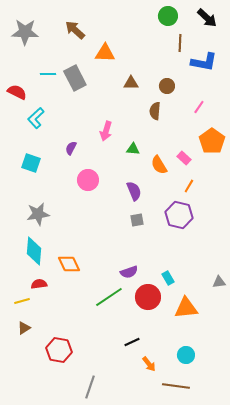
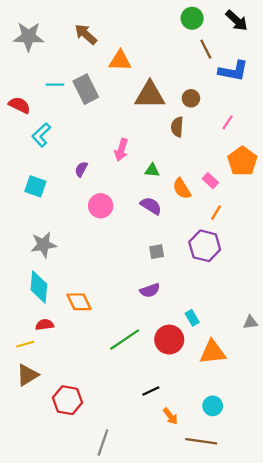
brown line: (180, 43) -> (206, 49), turned -30
brown triangle: (131, 83) -> (150, 95), size x1.8
purple semicircle: (134, 191) -> (151, 206), moved, turned -36
purple semicircle: (129, 272) -> (150, 290), moved
brown triangle: (24, 328) -> (27, 375), size x1.5

